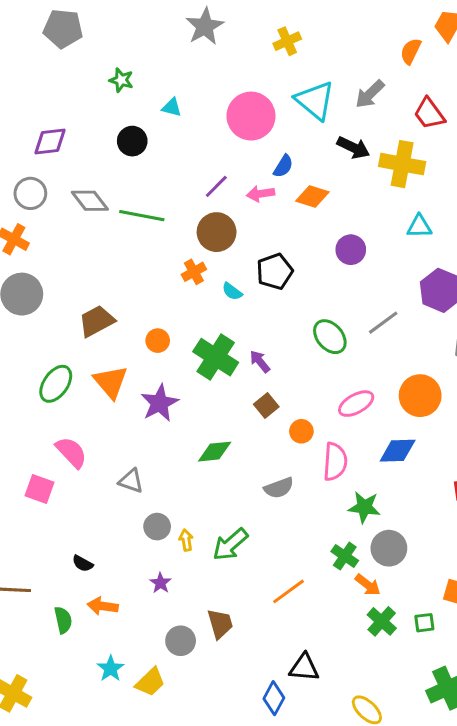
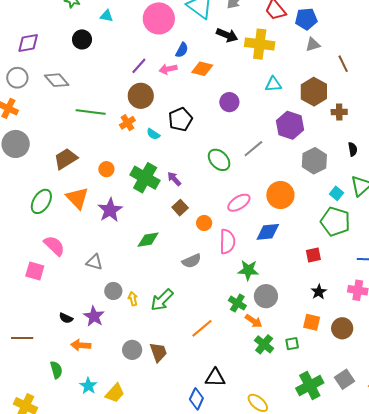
green line: (142, 216) -> (91, 112), moved
purple star: (160, 583) -> (94, 316), moved, size x1.5
green semicircle: (63, 620) -> (56, 370), moved
gray circle: (181, 641) -> (132, 350), moved

